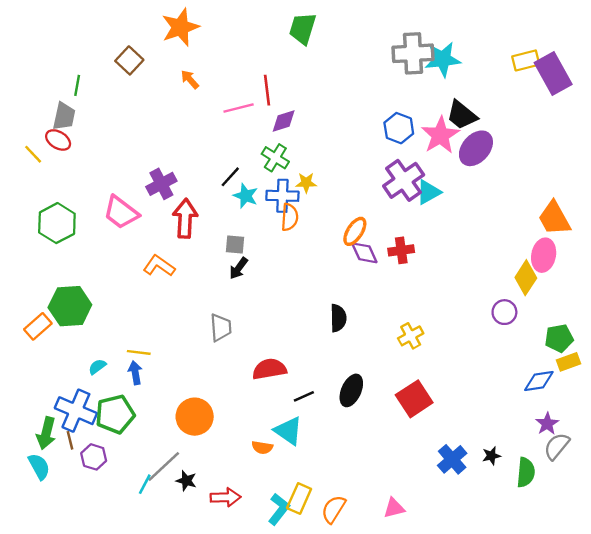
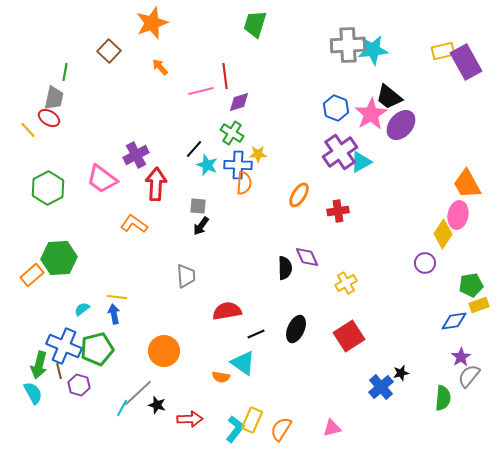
purple diamond: (364, 253) -> (307, 257), moved
black star: (491, 456) -> (401, 373), moved

